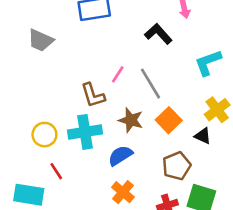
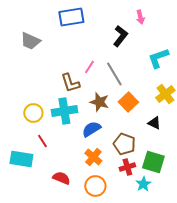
black L-shape: (158, 34) -> (120, 36), turned 80
black triangle: (203, 136) -> (154, 123), moved
brown pentagon: (177, 166) -> (124, 144), moved, turned -30

